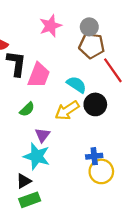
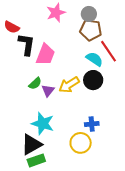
cyan semicircle: (76, 85) -> (94, 59), moved
purple triangle: (42, 135) -> (48, 91), moved
yellow circle: (101, 171) -> (81, 143), moved
black triangle: (24, 181) -> (31, 144), size x1.6

